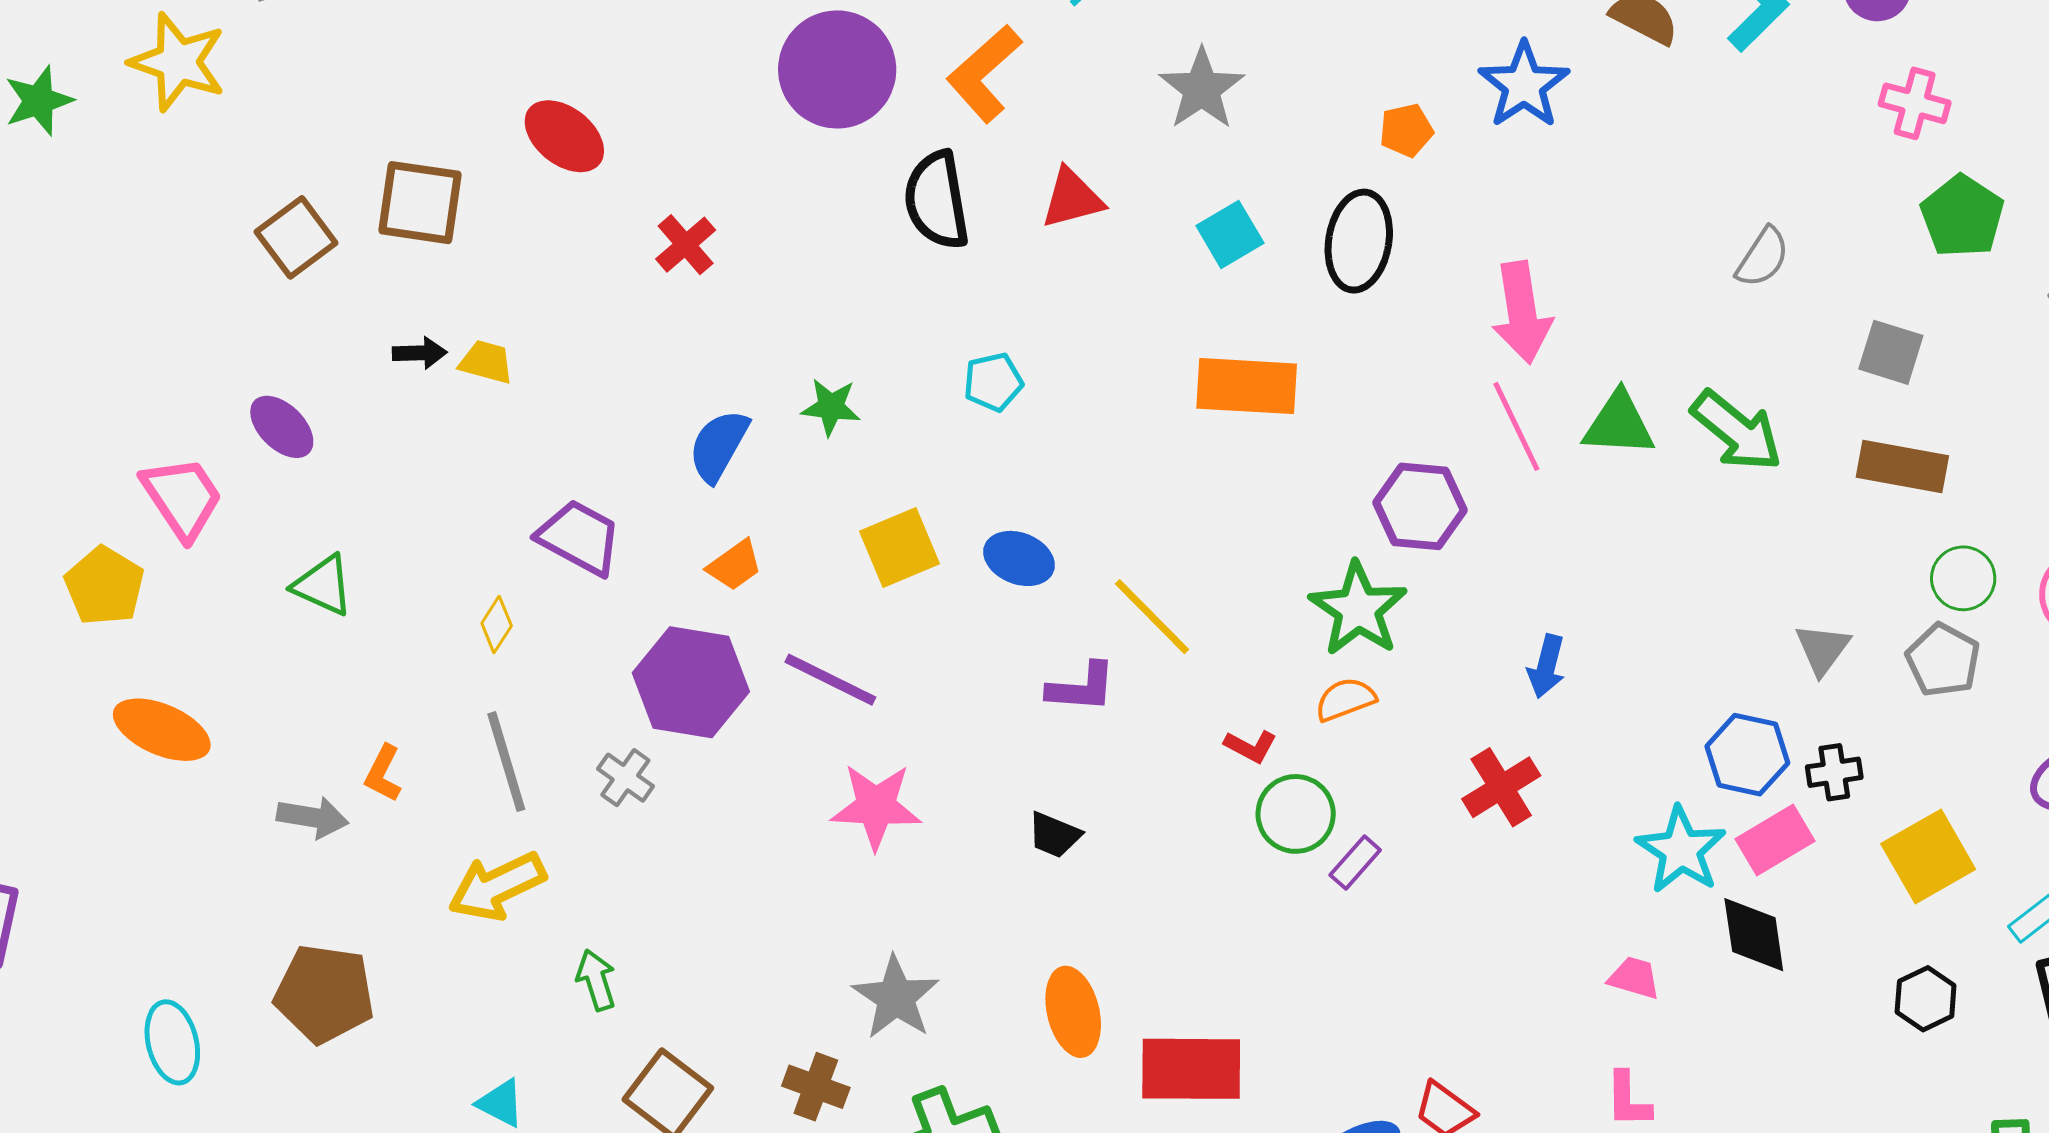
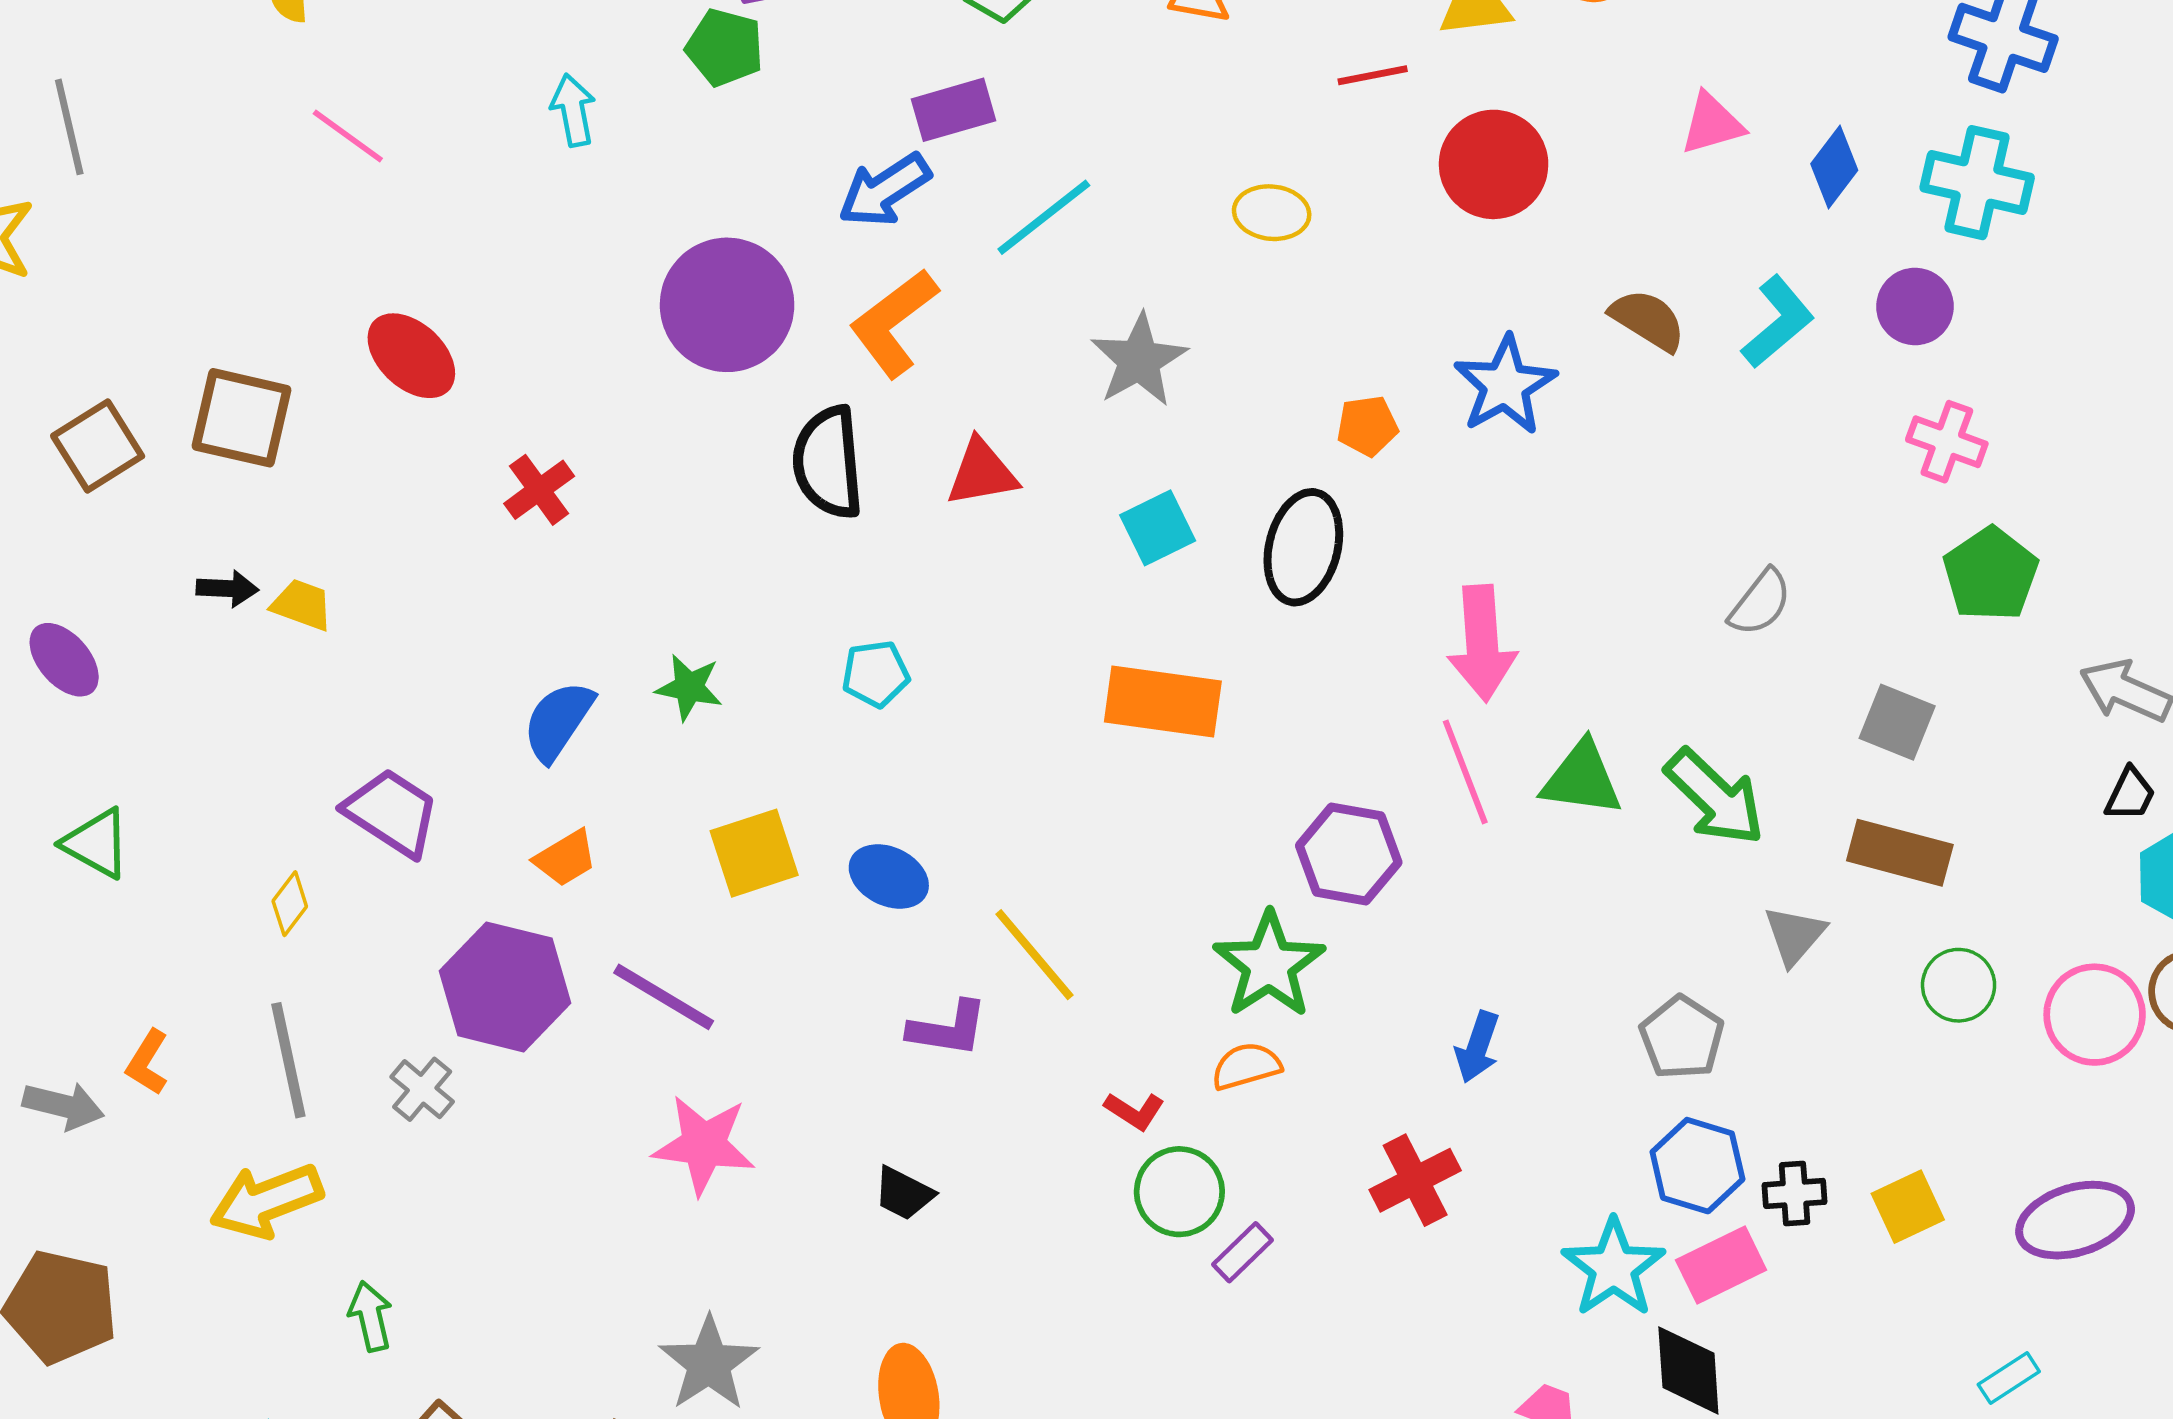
gray triangle: (1822, 649) -> (1795, 935), moved
gray pentagon: (1943, 660) -> (1682, 1038), moved
yellow square: (1928, 856) -> (1908, 1207), moved, size x0.7

